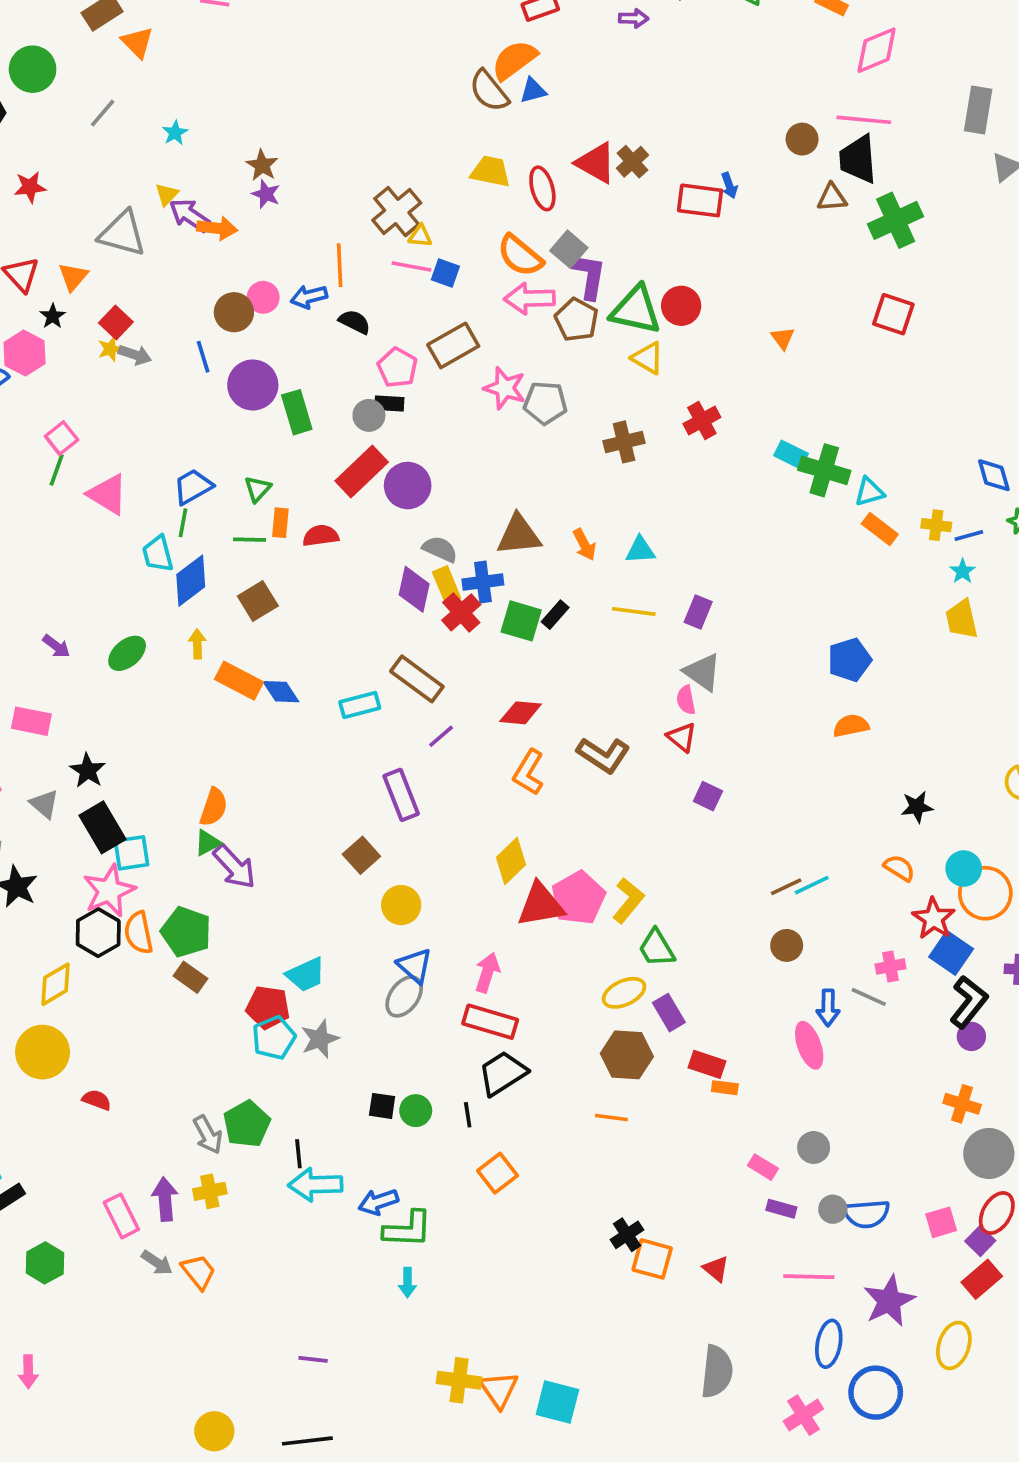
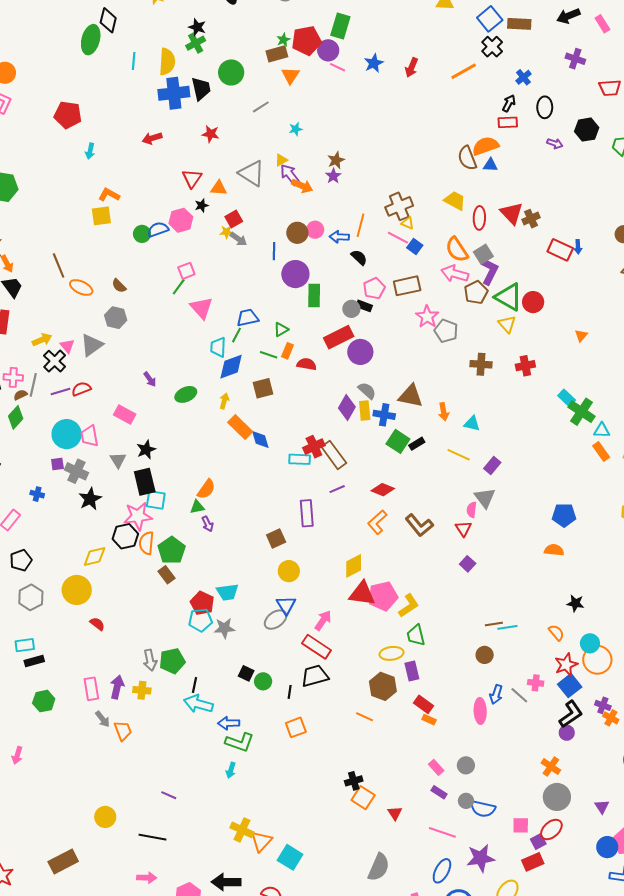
orange triangle: (73, 277) -> (219, 188), turned 36
red cross: (461, 612) -> (314, 447), moved
purple arrow: (234, 867) -> (208, 524), size x0.6

